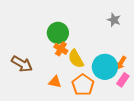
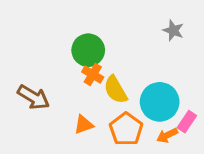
orange arrow: (121, 63) -> (167, 135), moved, turned 32
orange triangle: (55, 82) -> (84, 125), turned -32

